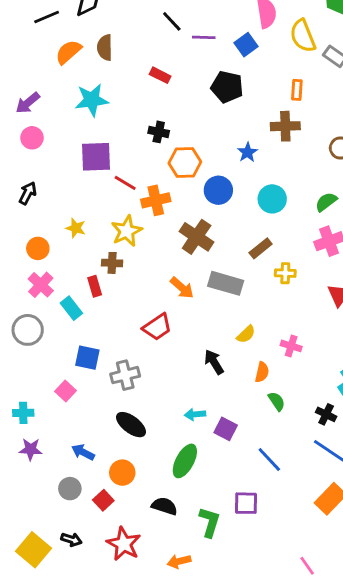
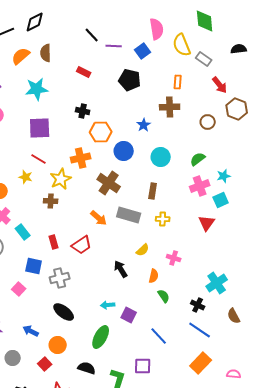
red line: (125, 183) -> (39, 159), moved
brown rectangle: (261, 248) -> (153, 191), turned -42
yellow cross: (285, 273) -> (163, 219), moved
red rectangle: (95, 286) -> (54, 242), moved
gray circle: (70, 489) -> (13, 358), moved

